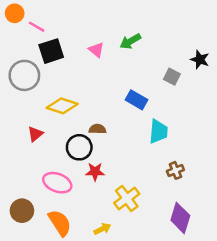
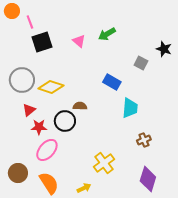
pink line: (37, 27) -> (30, 22), turned 40
gray circle: (24, 75) -> (22, 80), moved
red star: (95, 172) -> (39, 127), moved
pink ellipse: (57, 183) -> (47, 150), turned -70

